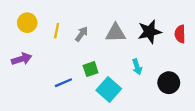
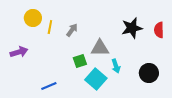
yellow circle: (27, 23) -> (33, 18), moved
gray triangle: (116, 33) -> (100, 48), moved
cyan arrow: (137, 67) -> (116, 66), moved
blue line: (63, 83) -> (49, 86), moved

